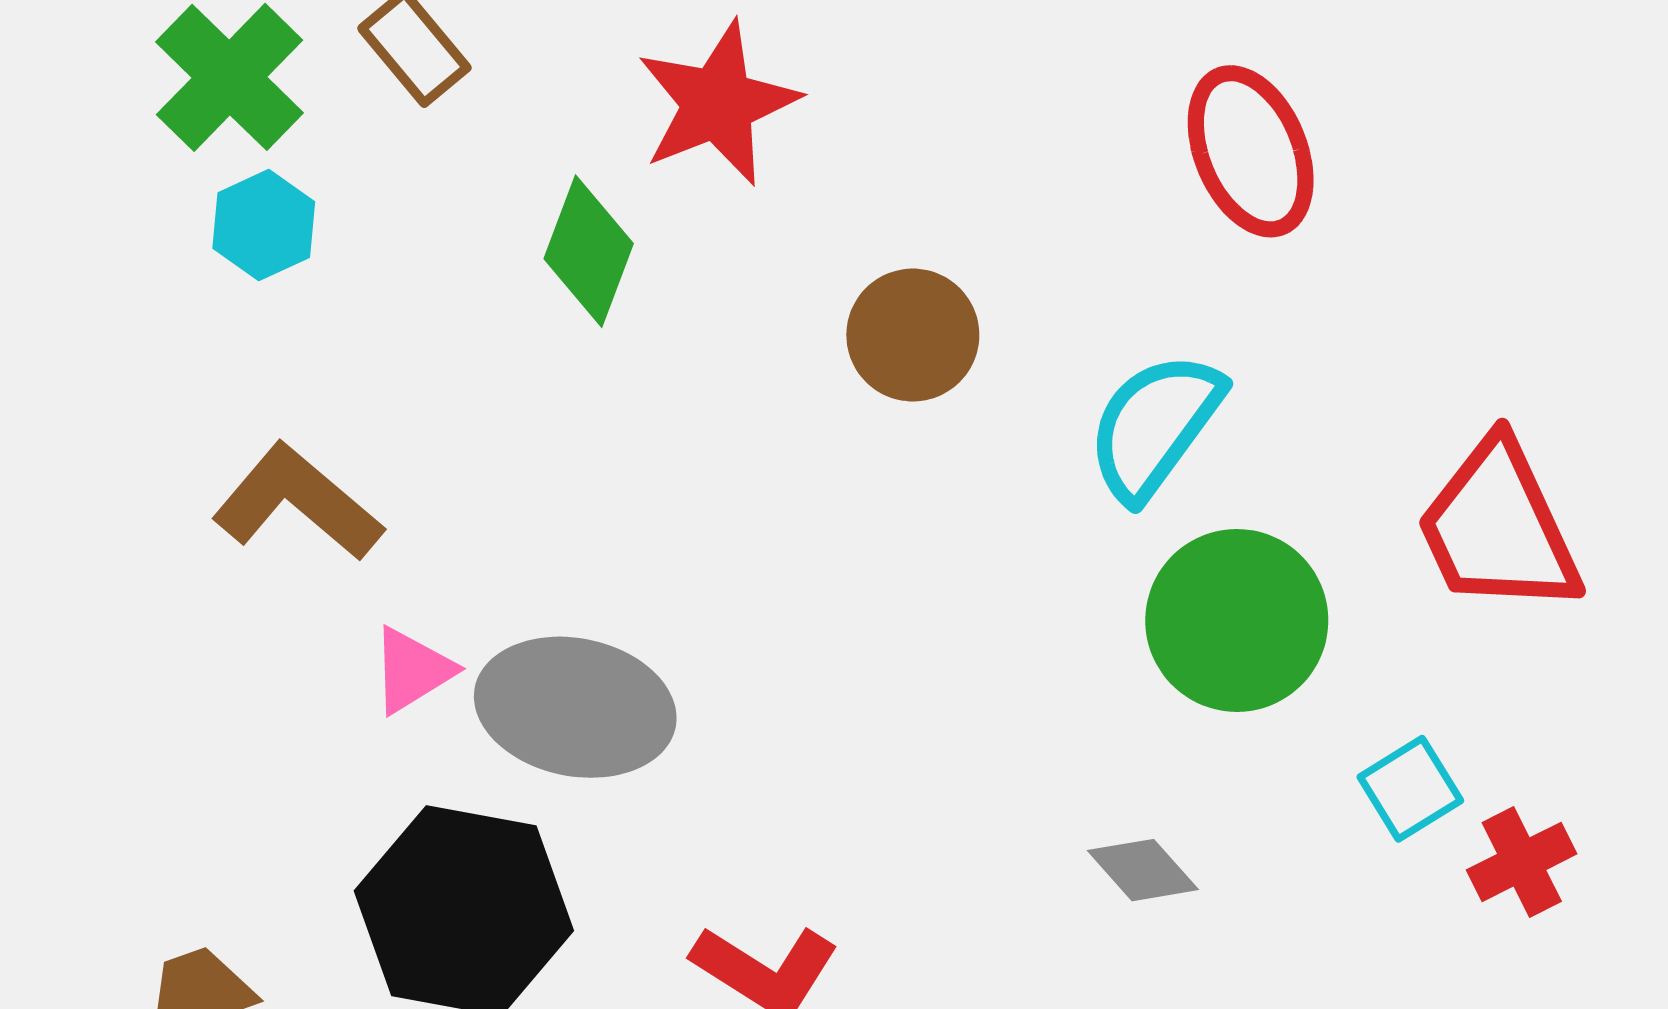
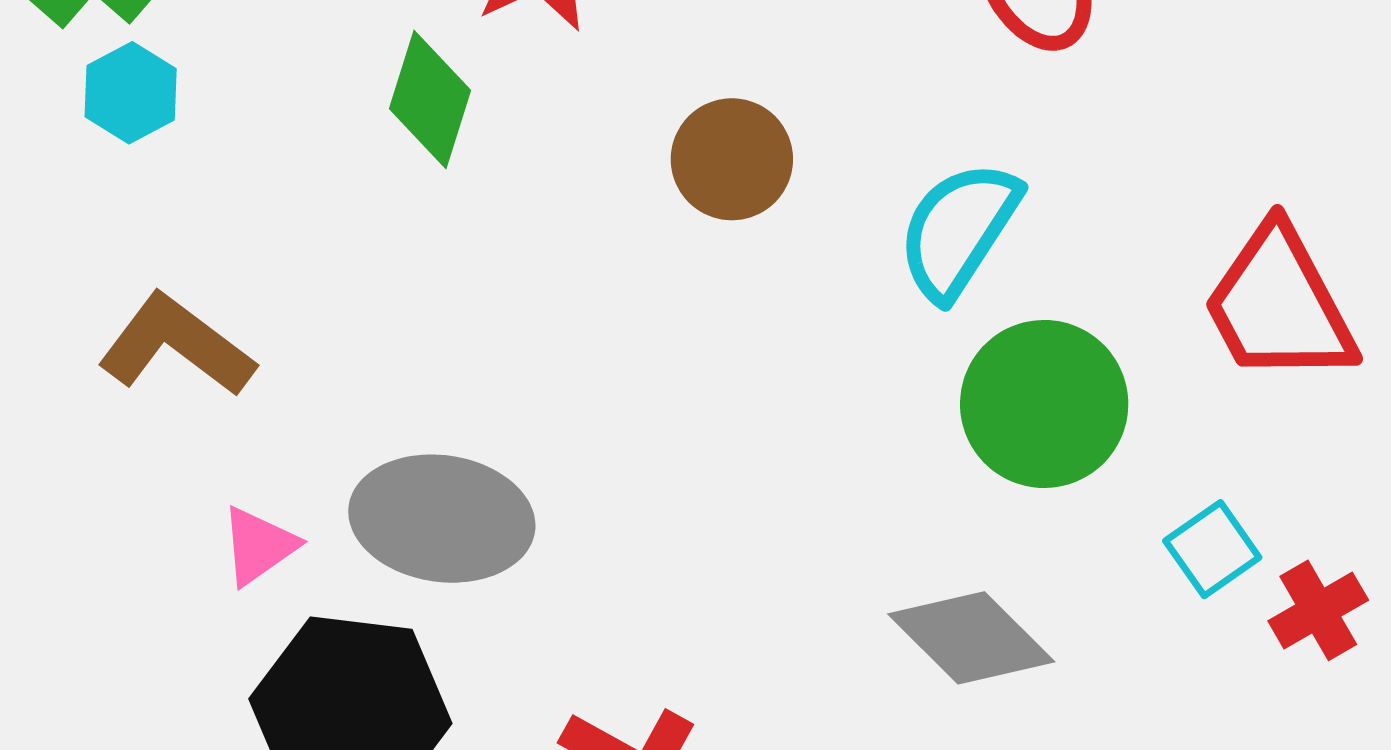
pink triangle: (412, 670) -> (259, 546), moved
gray diamond: (1143, 870) -> (971, 638), size x1.6

